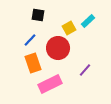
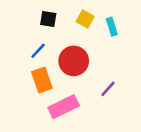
cyan rectangle: (88, 21) -> (112, 27), turned -64
yellow square: (69, 28) -> (85, 19), moved, turned -32

